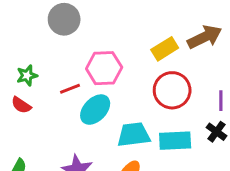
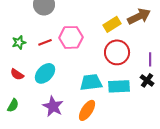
red line: (70, 89) -> (45, 42), moved
red semicircle: (21, 105) -> (17, 74), moved
cyan ellipse: (95, 110) -> (45, 73), moved

